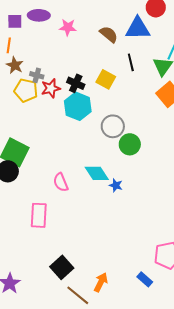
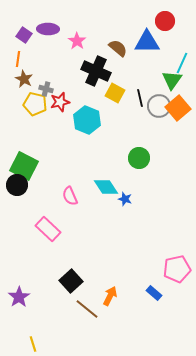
purple square: (15, 21) -> (24, 35), turned 35
pink star: (68, 27) -> (77, 41), turned 30
black line: (131, 62) -> (140, 98), moved
black cross: (76, 83) -> (96, 71), moved, size x1.6
gray circle: (113, 126) -> (159, 106), moved
pink rectangle: (39, 215) -> (48, 229), turned -50

